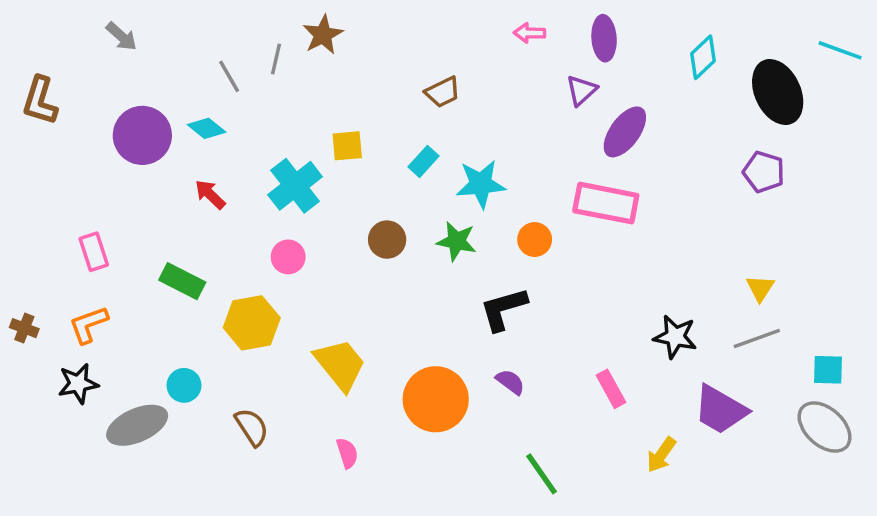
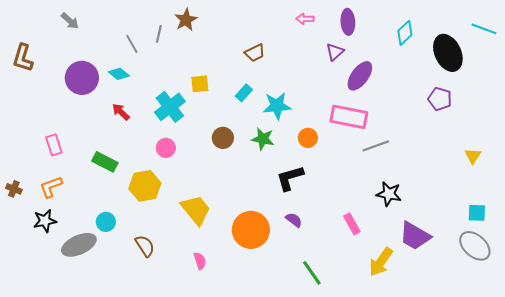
yellow triangle: (760, 288) -> (473, 156), moved
gray line: (757, 338) -> (376, 146), moved
yellow arrow: (661, 455) -> (381, 262), size x1.4

